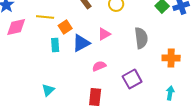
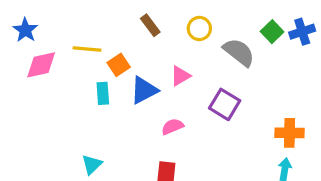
gray semicircle: (141, 38) -> (239, 52), moved, turned -45
orange cross: (171, 58) -> (289, 133), moved
purple square: (132, 79) -> (225, 104), moved, turned -30

